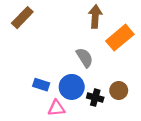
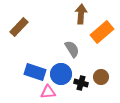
brown rectangle: (22, 18) -> (19, 27), moved
blue rectangle: (41, 85) -> (35, 72), size x1.5

